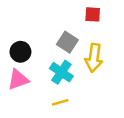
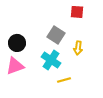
yellow arrow: (94, 58) -> (78, 48), size x0.6
yellow line: (60, 102) -> (64, 80), moved

